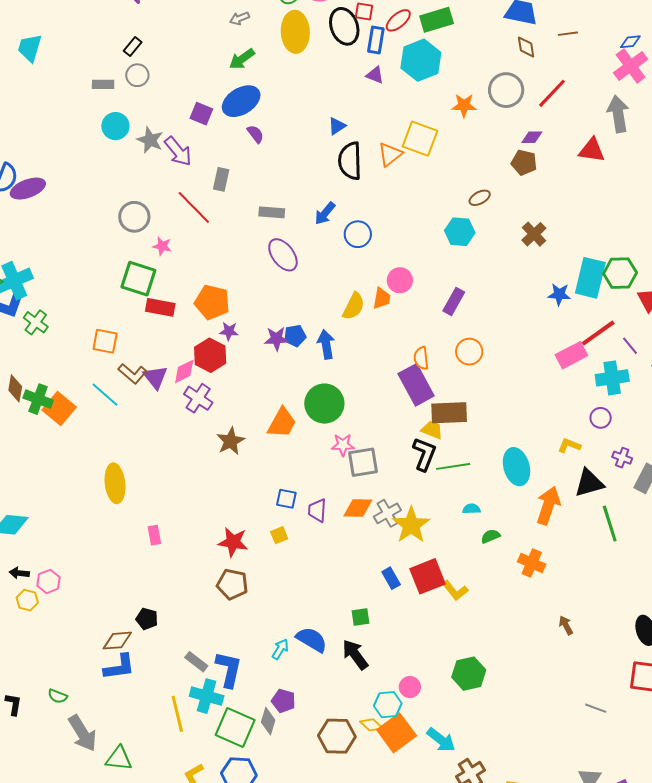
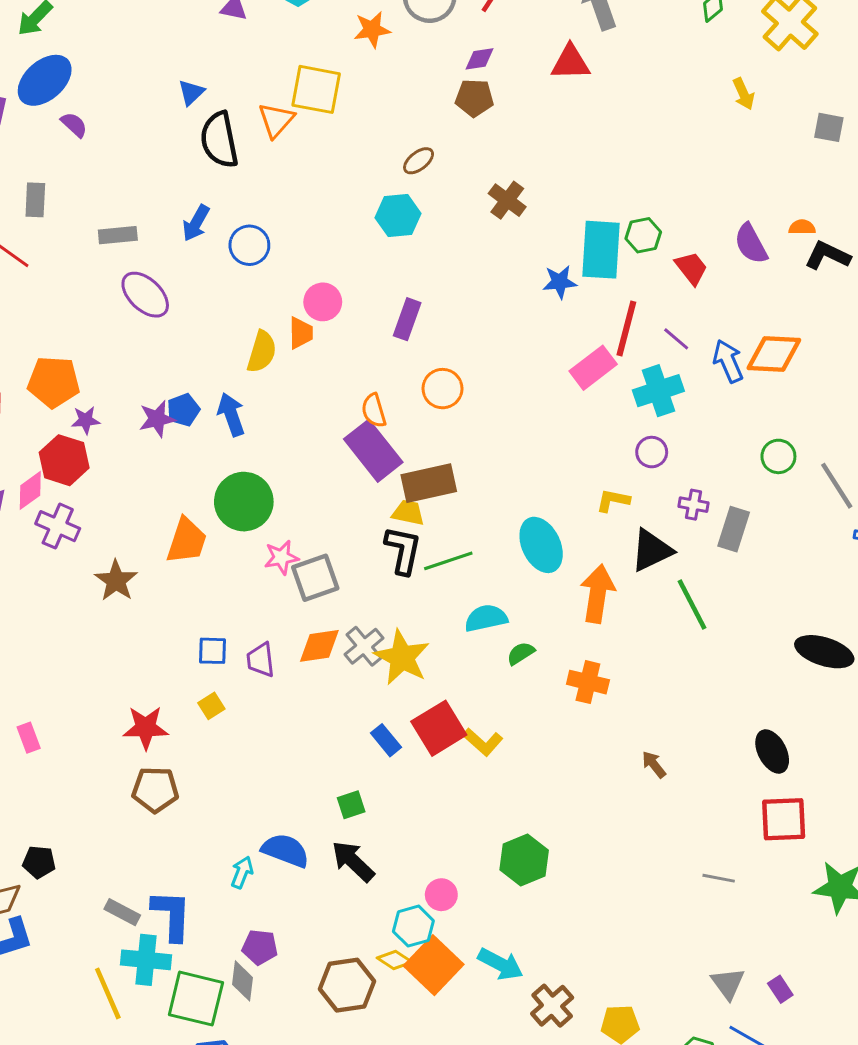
green hexagon: (620, 273) -> (643, 235), size x0.7
red line: (598, 333) -> (626, 329), turned -30
cyan semicircle: (471, 509) -> (486, 618), size x1.6

